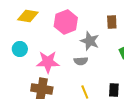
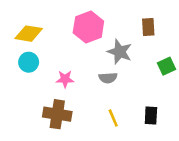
yellow diamond: (28, 16) -> (29, 34), moved
pink star: (48, 62) -> (65, 79), size x0.6

